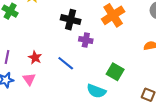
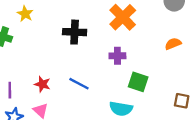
purple cross: (86, 40) -> (117, 56), moved

